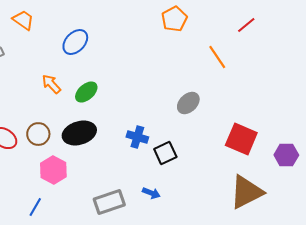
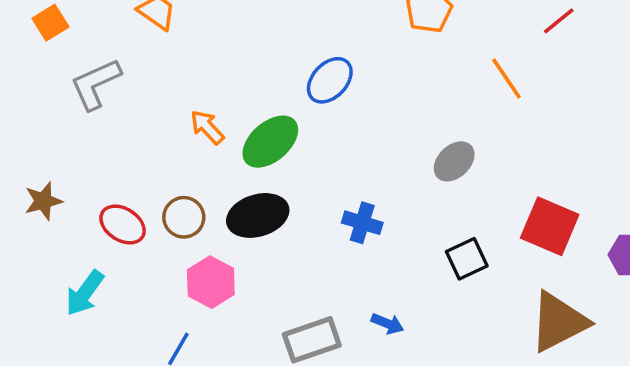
blue ellipse: (75, 42) -> (330, 80), moved
green ellipse: (86, 92) -> (270, 142), size x1.4
black square: (165, 153) -> (467, 259), moved

